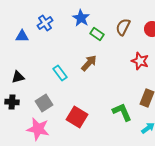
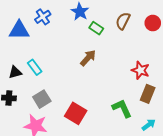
blue triangle: (22, 36) -> (19, 30), size x1.5
red star: (140, 61) -> (140, 70), moved
cyan rectangle: (60, 73) -> (35, 67), moved

